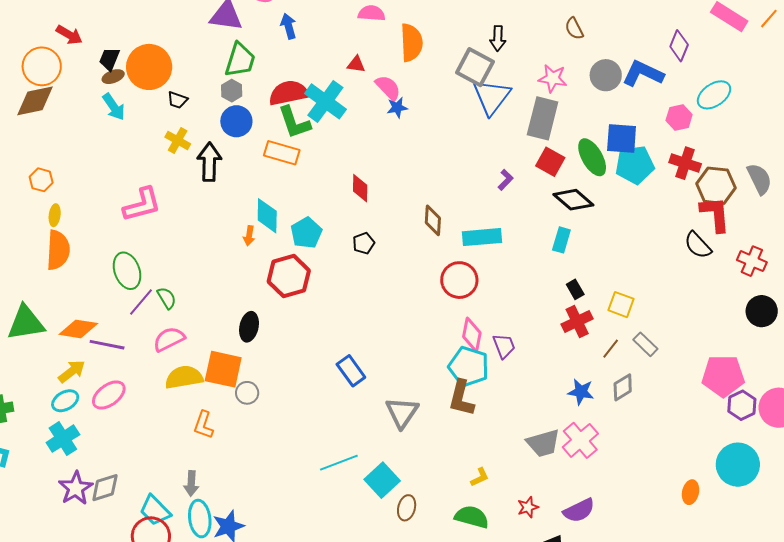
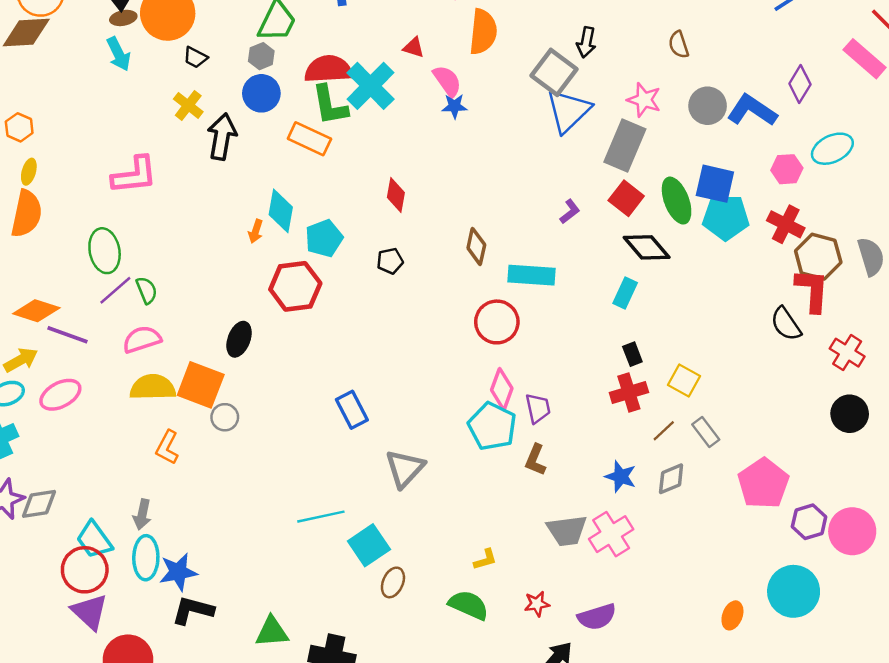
pink pentagon: (723, 376) -> (763, 483), moved, turned 30
brown L-shape: (461, 398) -> (535, 460), moved, size x0.7

